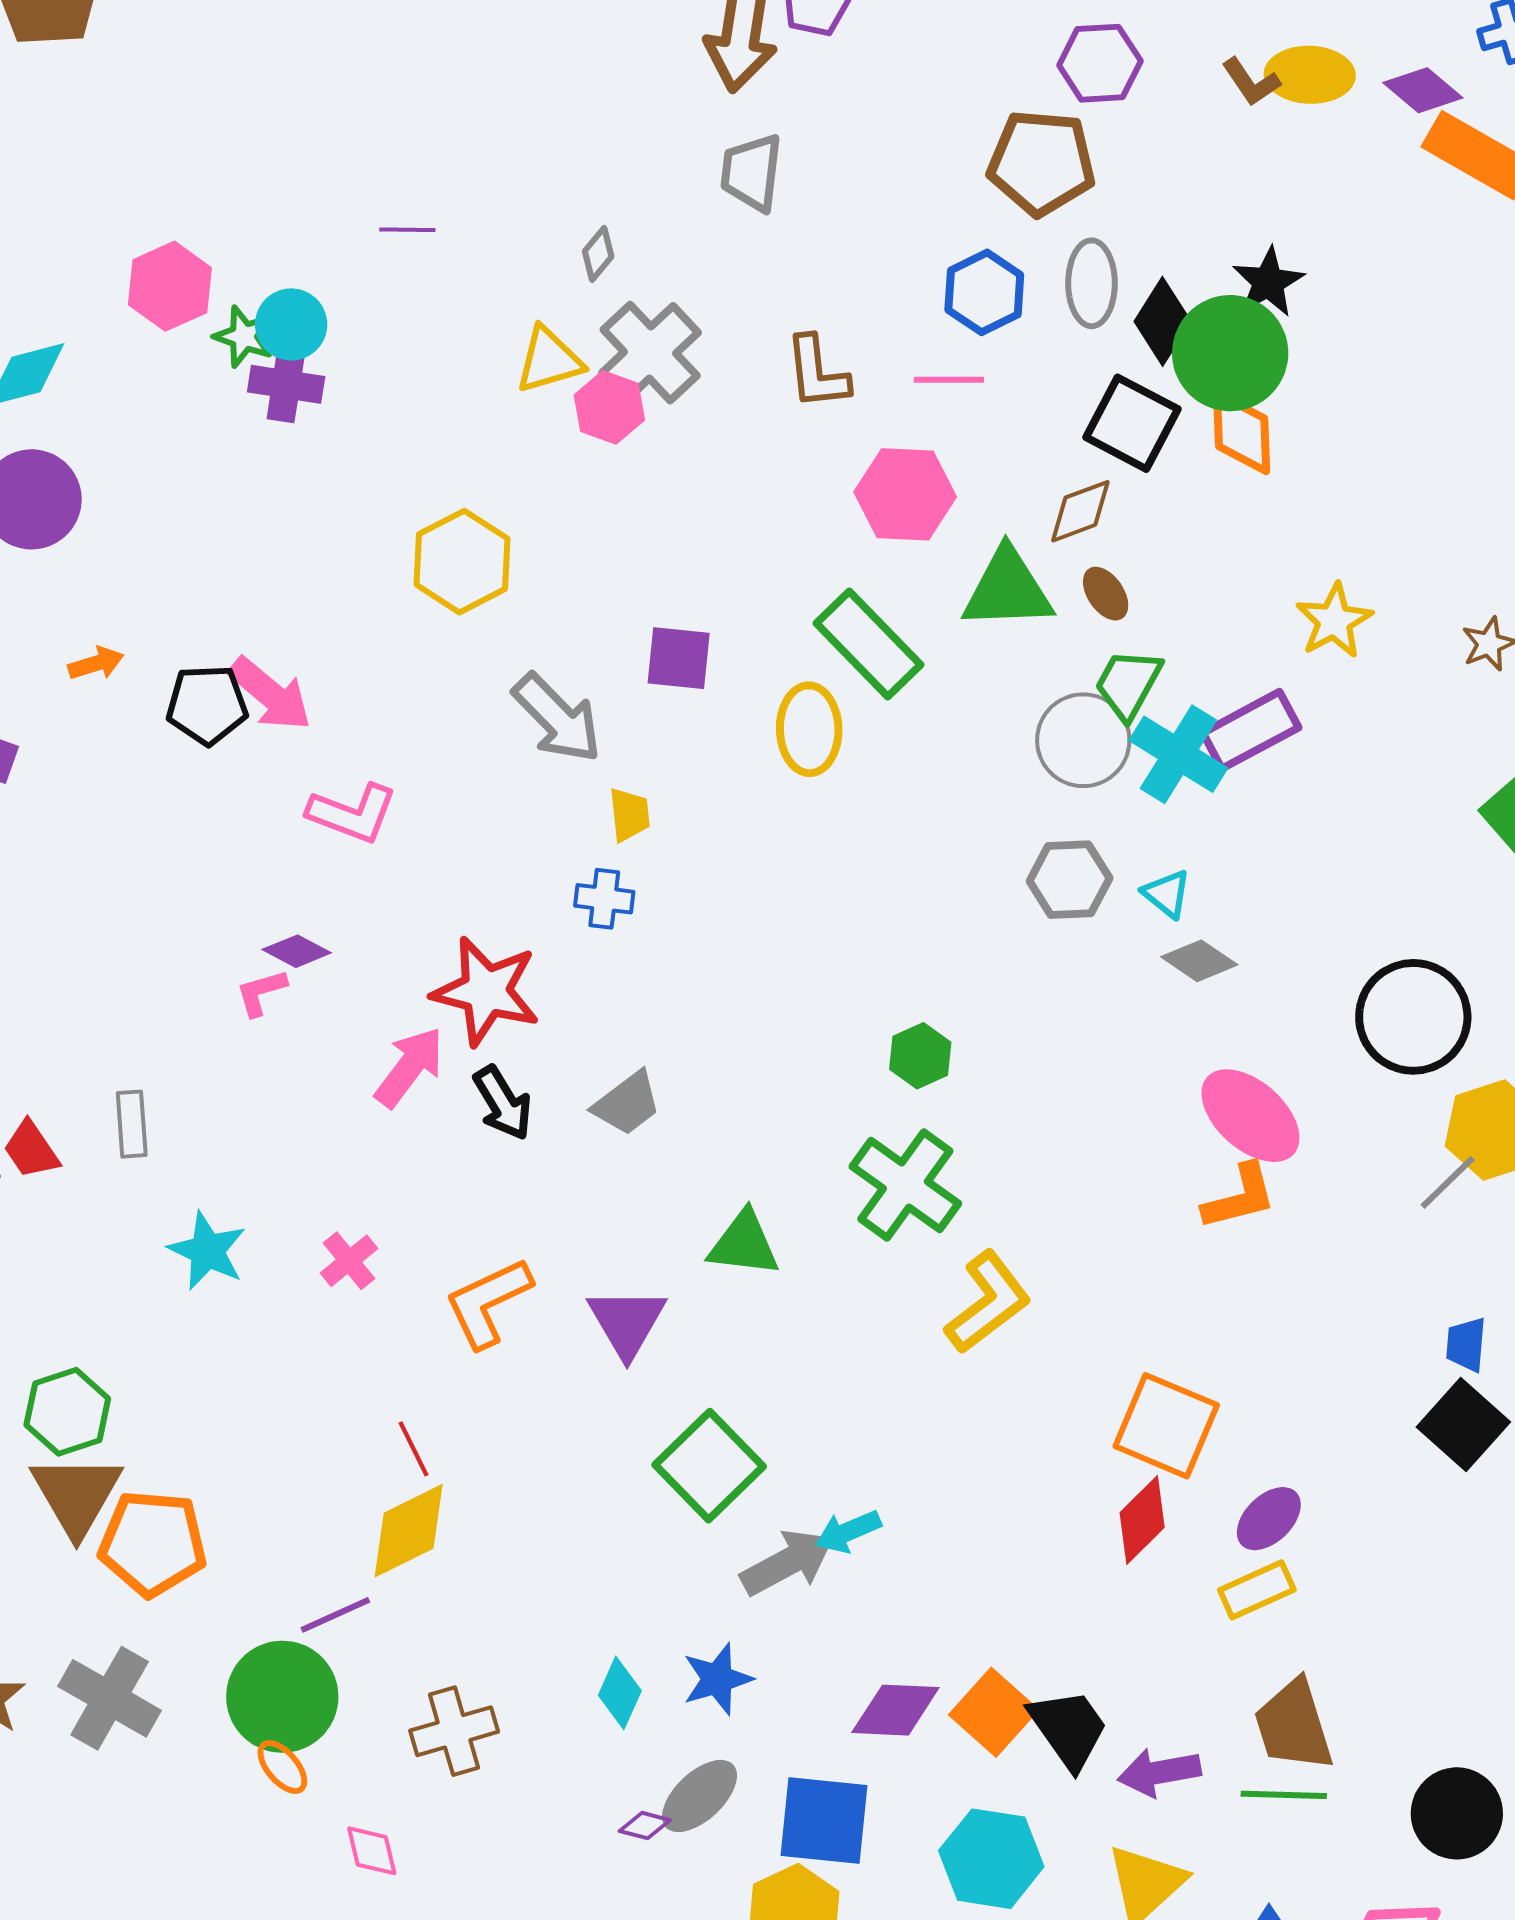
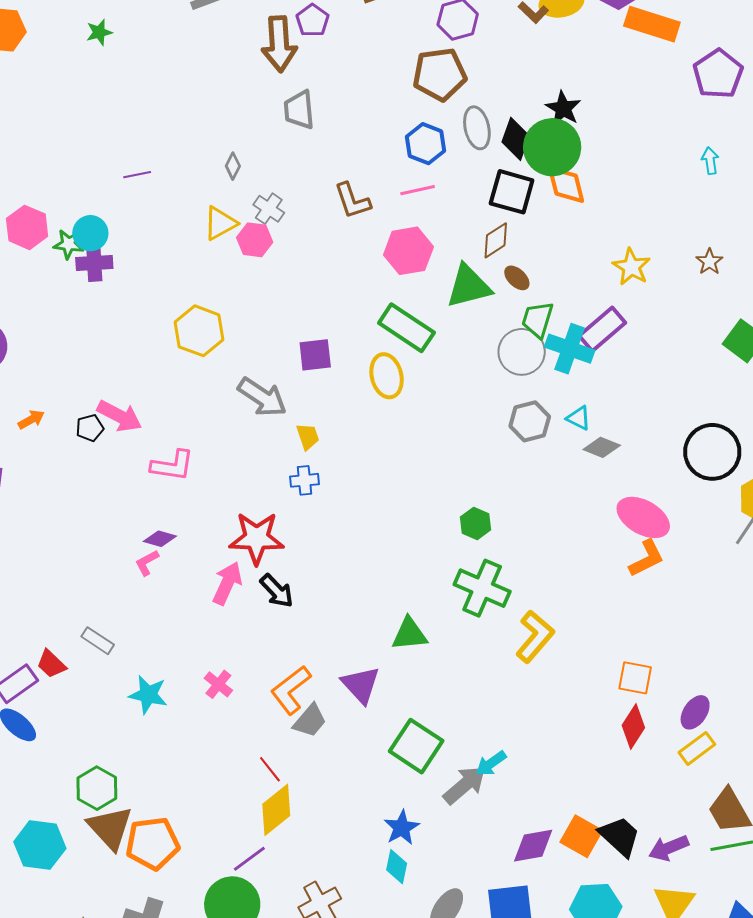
gray cross: (650, 353) -> (269, 209), size x0.6
black pentagon: (207, 705) -> (90, 428), size x0.7
gray trapezoid: (627, 1103) -> (310, 721), moved
gray rectangle: (132, 1124) -> (98, 641), turned -40
orange square: (1166, 1426) -> (635, 678), size x0.7
blue star: (717, 1679) -> (402, 828), moved

